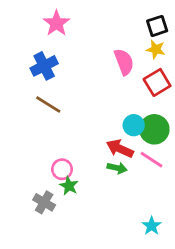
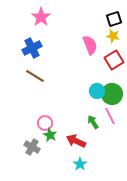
red arrow: (120, 149) -> (76, 141), moved
pink line: (152, 160) -> (110, 116), turned 30
green arrow: (117, 168) -> (93, 122), moved, turned -136
cyan star: (152, 226) -> (80, 164), moved

